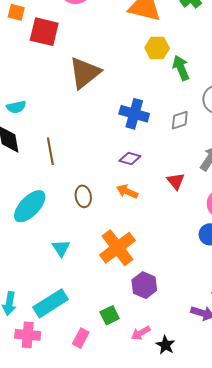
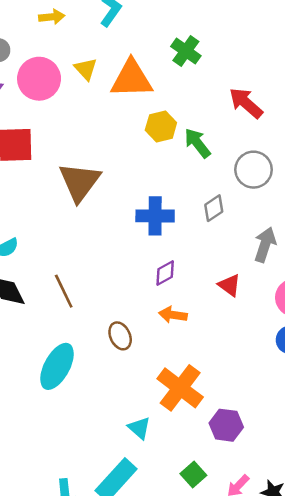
purple diamond: (130, 159) -> (165, 273), turned -30
cyan triangle: (61, 248) -> (139, 428), moved

